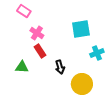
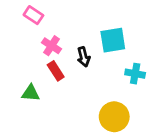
cyan cross: (97, 53) -> (135, 74), turned 32
black arrow: (60, 67) -> (84, 57), moved

